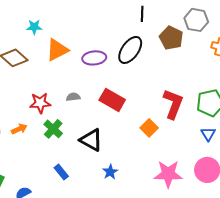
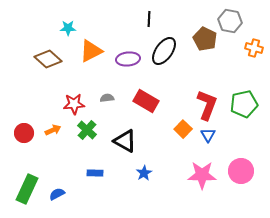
black line: (142, 14) -> (149, 19), moved
blue triangle: (208, 134) -> (208, 135), moved
blue rectangle: (61, 172) -> (95, 173), turned -49

